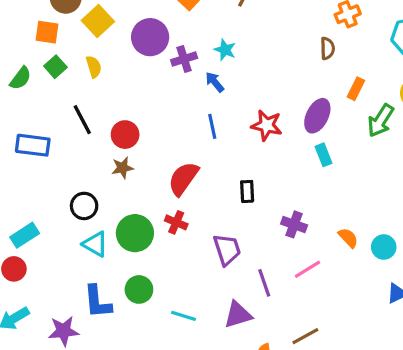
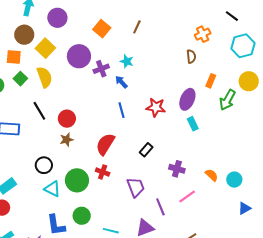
yellow semicircle: (94, 67) -> (45, 77), size x1.5
black rectangle: (247, 191) -> (146, 150), turned 48

